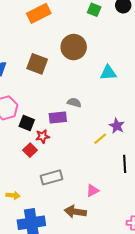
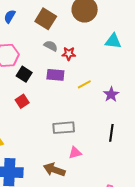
gray semicircle: (74, 103) -> (51, 46), moved
red star: (43, 136) -> (69, 54), moved
yellow line: (100, 139) -> (84, 84), moved
gray rectangle: (52, 177) -> (64, 128), moved

